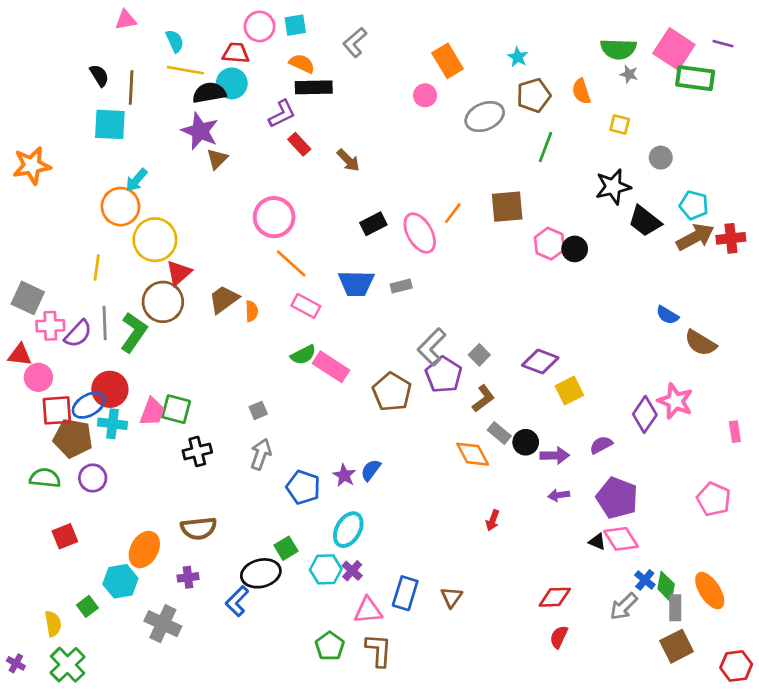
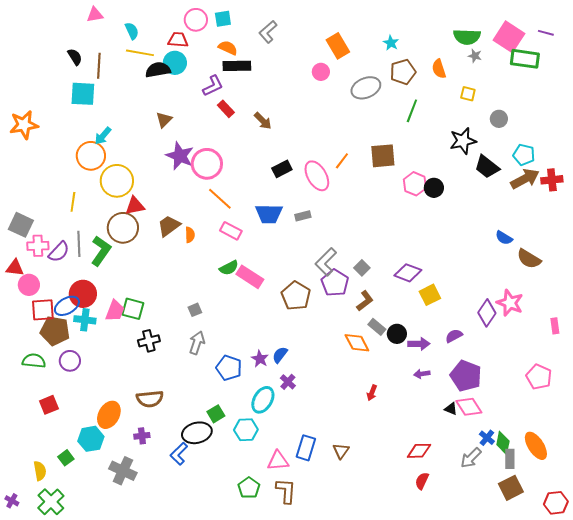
purple star: (200, 131) -> (180, 156), moved
red triangle: (179, 273) -> (135, 206), turned 30
purple cross: (352, 571) -> (288, 382), moved

